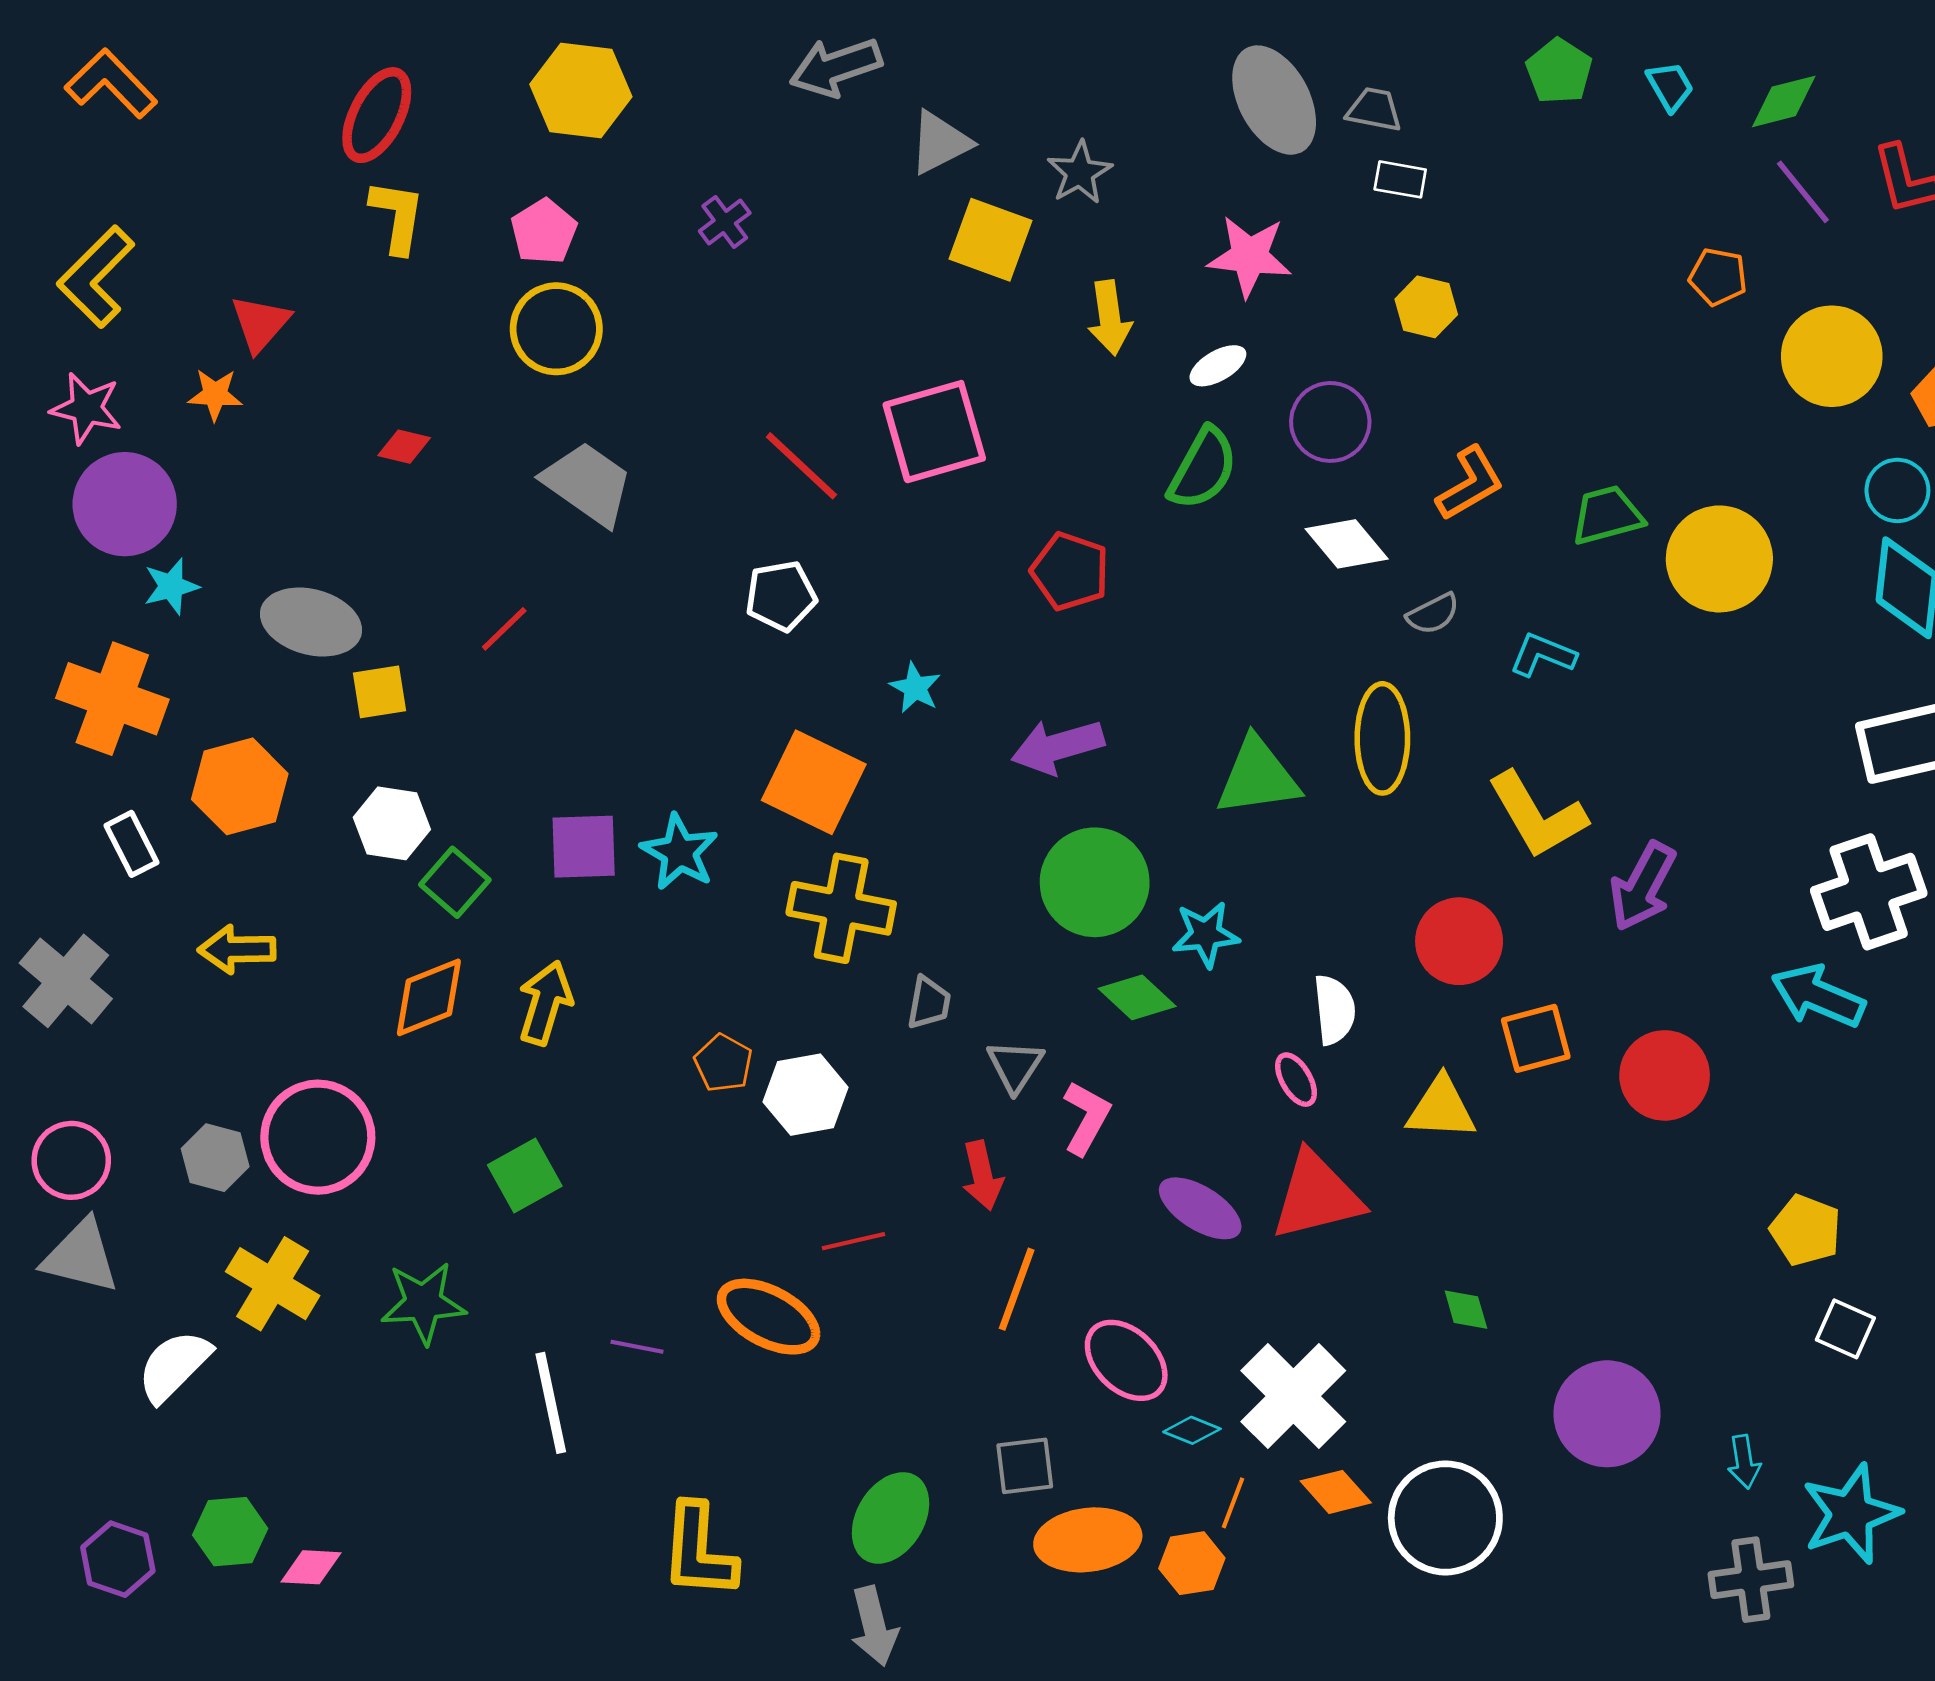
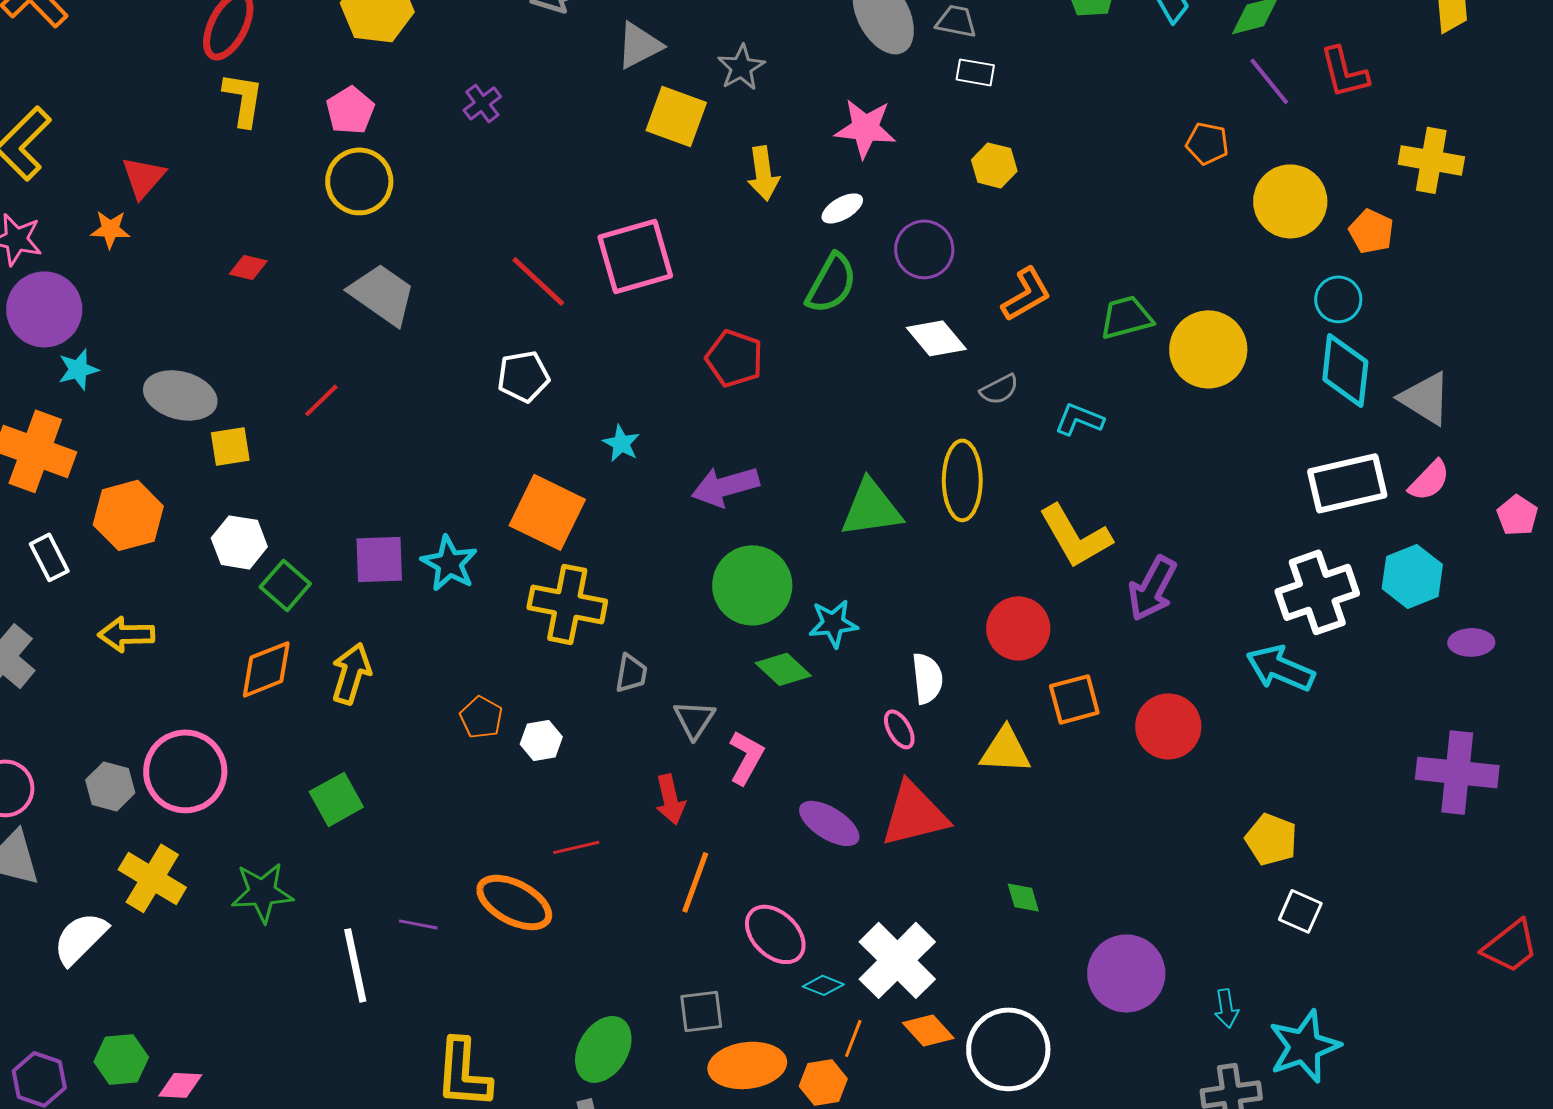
white hexagon: (806, 1095) -> (541, 740), size x0.7

